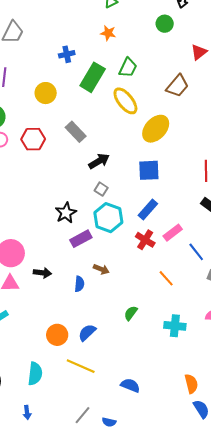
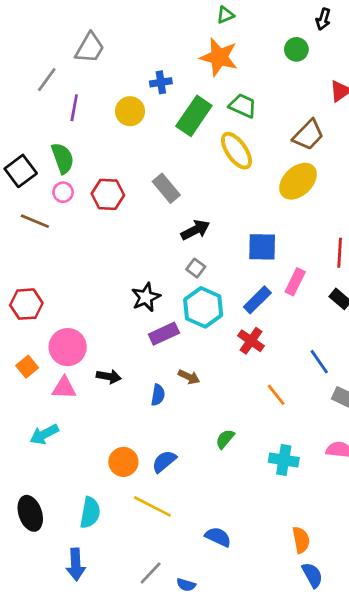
orange star: (108, 33) -> (219, 57), size x1.8
green trapezoid: (128, 68) -> (243, 106), turned -95
yellow circle: (46, 93) -> (130, 111), moved
yellow ellipse: (156, 129) -> (298, 181), moved
pink rectangle: (173, 233) -> (295, 282), moved, turned -30
blue arrow: (27, 412) -> (76, 564), size x1.6

